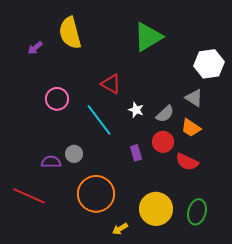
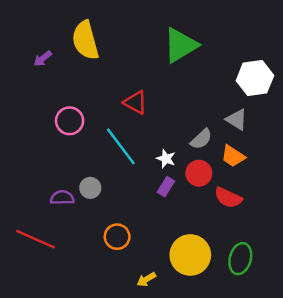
white star: (136, 110) -> (166, 159), moved
purple rectangle: (136, 153) -> (166, 187), turned 49
orange circle: (96, 194) -> (117, 237), size x0.6

